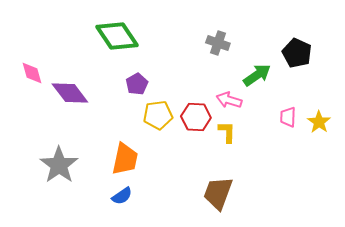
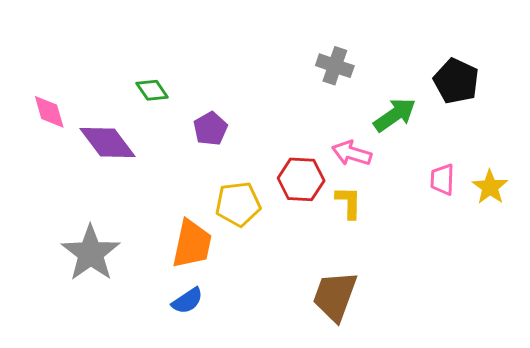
green diamond: (117, 36) -> (152, 90), moved, size x0.5
yellow pentagon: (158, 115) -> (238, 204), moved

